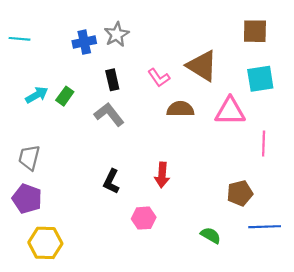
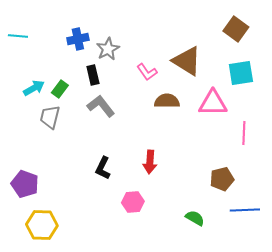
brown square: (255, 31) -> (236, 29), turned 35
gray star: (117, 34) -> (108, 49), moved
black rectangle: (112, 80) -> (93, 75), moved
gray trapezoid: (29, 158) -> (50, 117), moved

